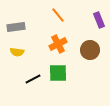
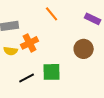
purple rectangle: (99, 20) -> (93, 19), turned -42
orange cross: (58, 44) -> (30, 43), moved

